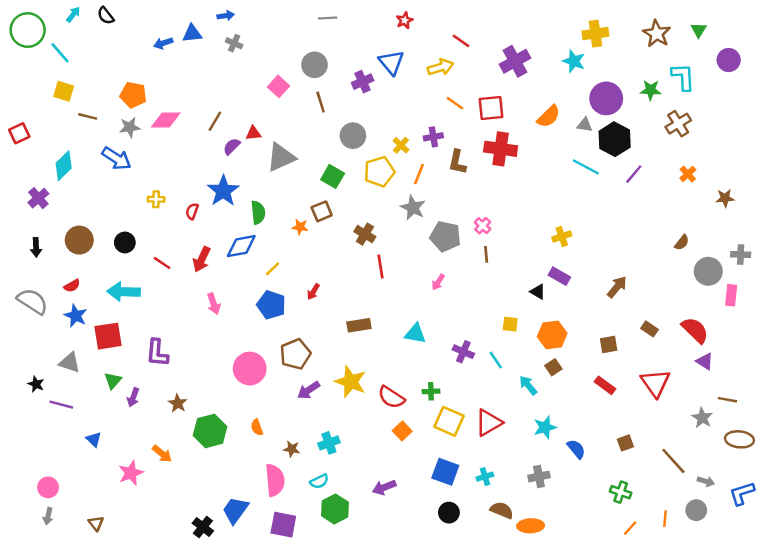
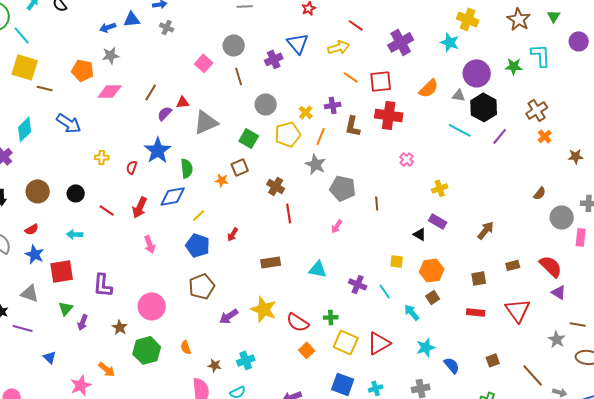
yellow cross: (595, 34) -> (468, 19), turned 30
yellow square: (64, 91) -> (25, 67), size x1.5
brown cross: (678, 124) -> (537, 110), moved
gray star: (130, 127) -> (111, 55), moved
pink cross: (483, 226) -> (407, 159), moved
cyan arrow: (124, 292) -> (75, 234), size x0.6
brown rectangle: (649, 329) -> (513, 265), turned -48
brown pentagon: (295, 354) -> (202, 286), moved
pink circle: (250, 369) -> (152, 306), moved
red rectangle: (605, 385) -> (476, 312), turned -30

